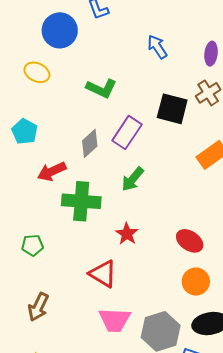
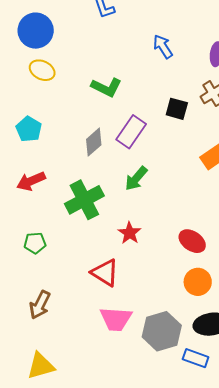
blue circle: (60, 30) -> (36, 31), moved
black square: (172, 109) -> (177, 109), size x0.7
red arrow: (52, 171) -> (31, 181), moved
green cross: (81, 201) -> (84, 200), turned -33

